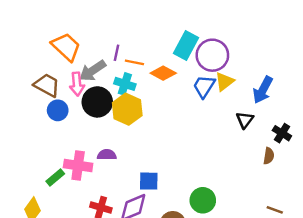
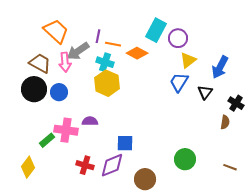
purple circle: (212, 55) -> (178, 38), size x0.7
blue trapezoid: (204, 86) -> (179, 82), moved
black circle: (97, 102) -> (34, 89), moved
blue circle: (58, 110) -> (59, 92), moved
green circle: (203, 200) -> (185, 159), moved

